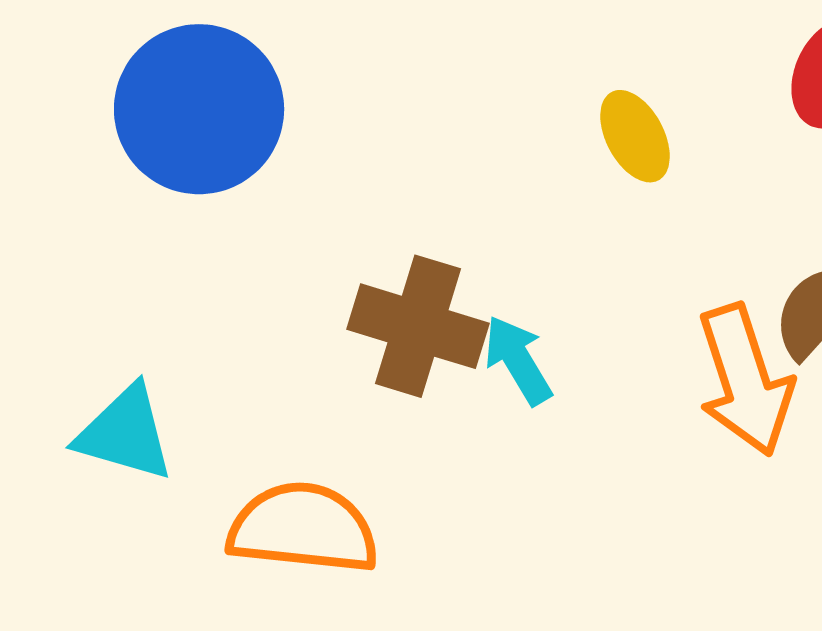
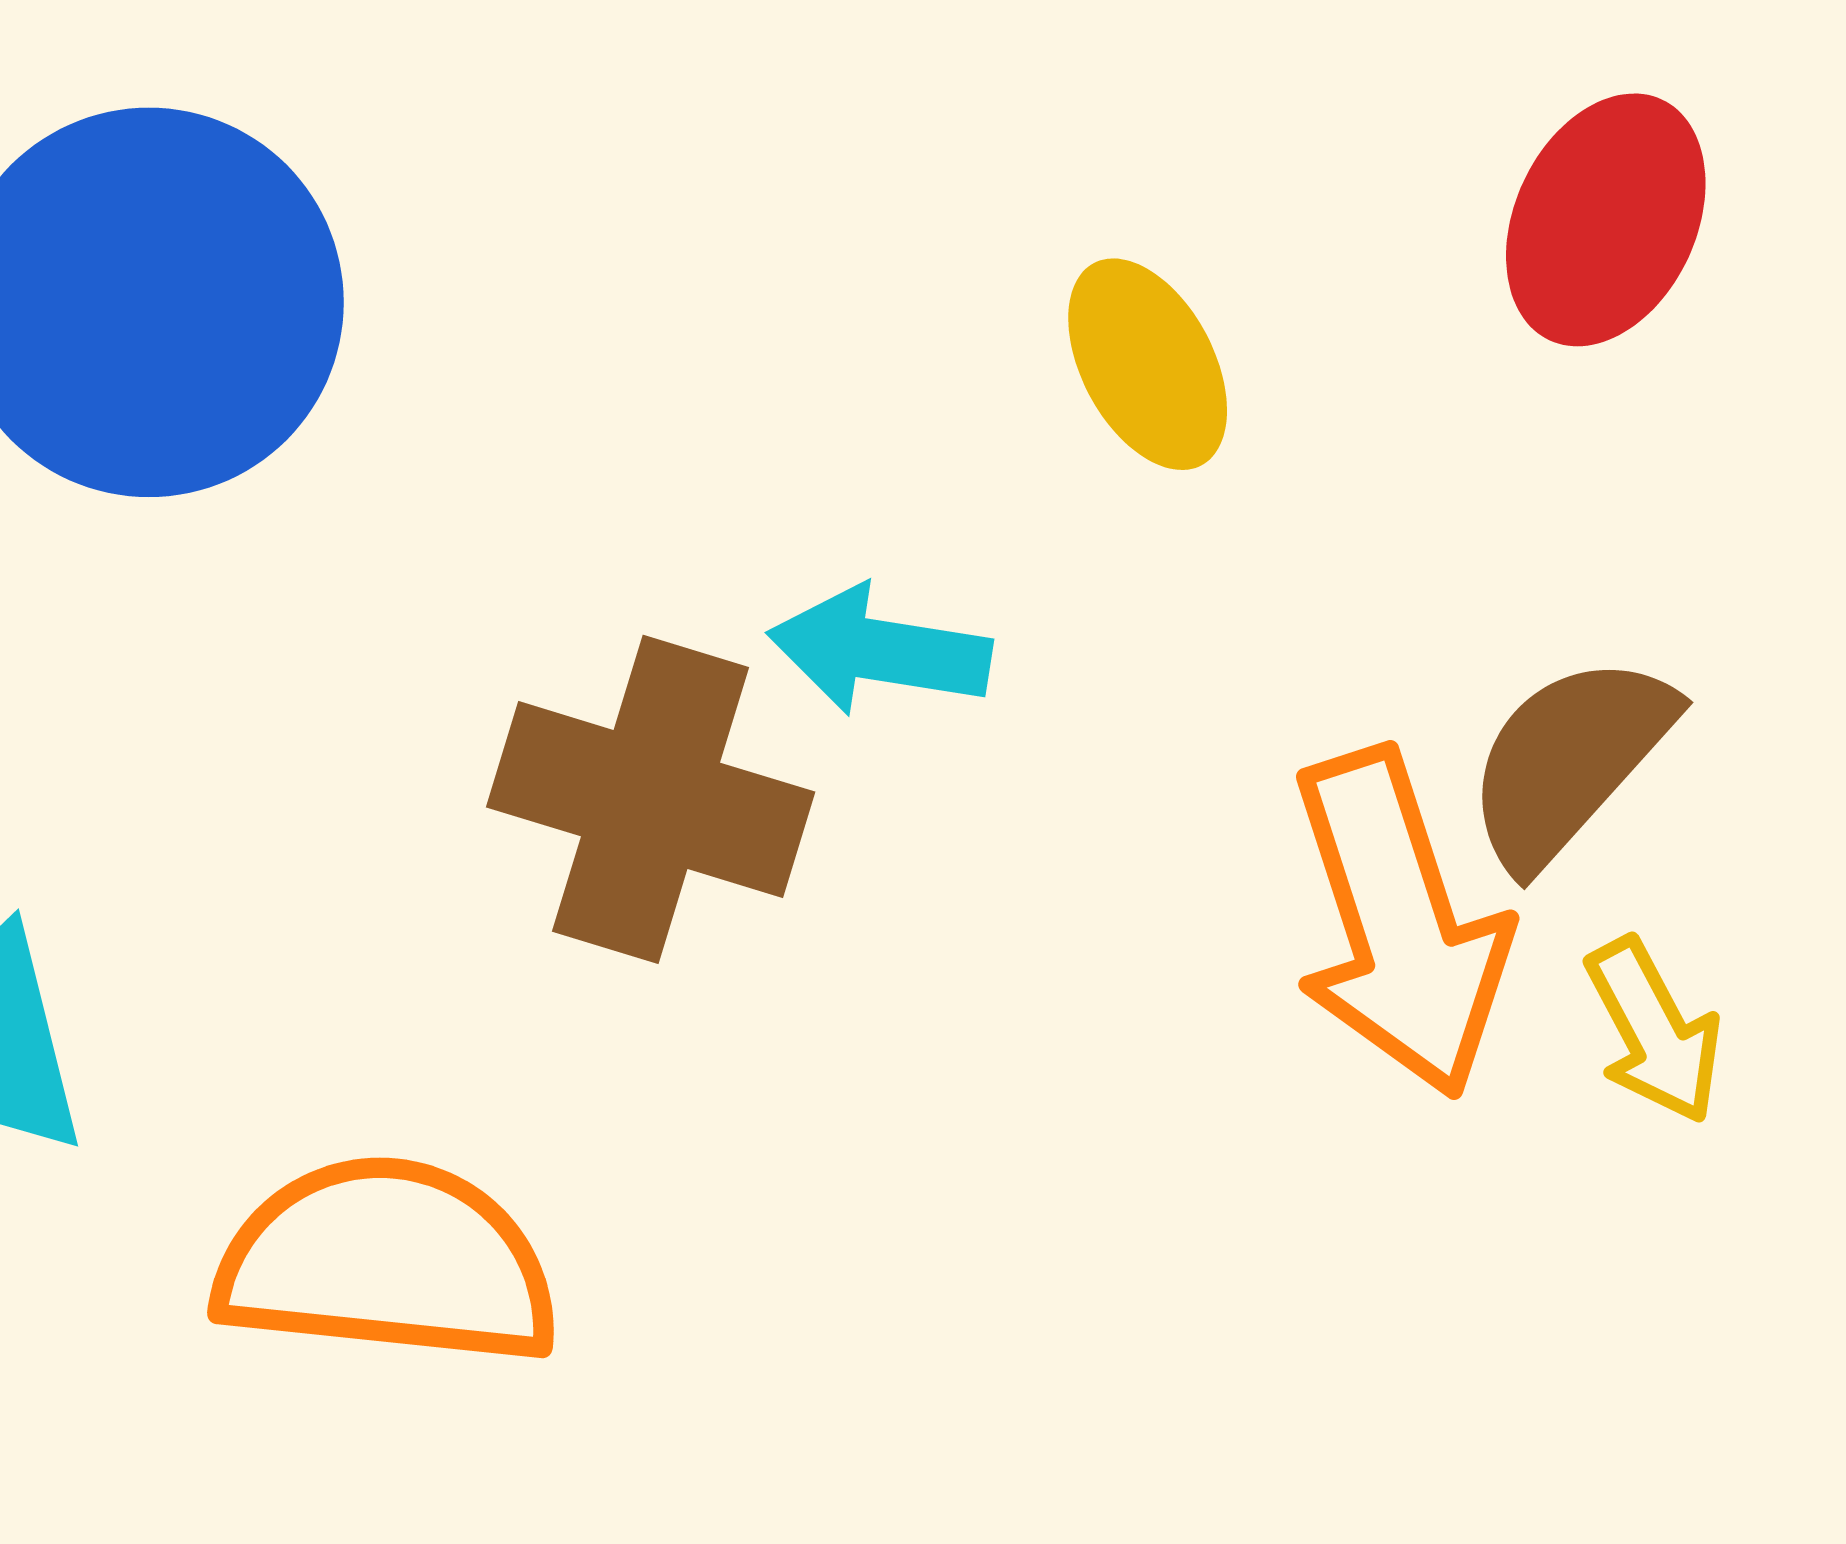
cyan arrow: (518, 360) -> (880, 651), moved, turned -50

